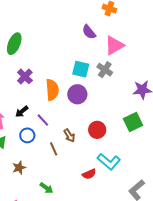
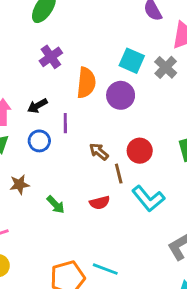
purple line: (43, 120) -> (65, 123), turned 32
brown arrow: (69, 135) -> (99, 152), turned 152
brown line: (54, 149) -> (119, 174), moved
red semicircle: (89, 174) -> (100, 203), moved
green arrow: (46, 188) -> (56, 205), moved

